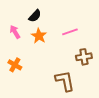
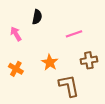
black semicircle: (35, 16) -> (37, 17), turned -32
orange star: (39, 36) -> (50, 62), moved

